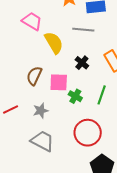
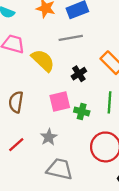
black cross: (82, 63) -> (79, 74), turned 32
brown semicircle: (34, 76) -> (16, 102), moved

